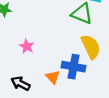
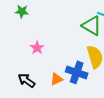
orange triangle: (53, 77) -> (56, 79), turned 40

